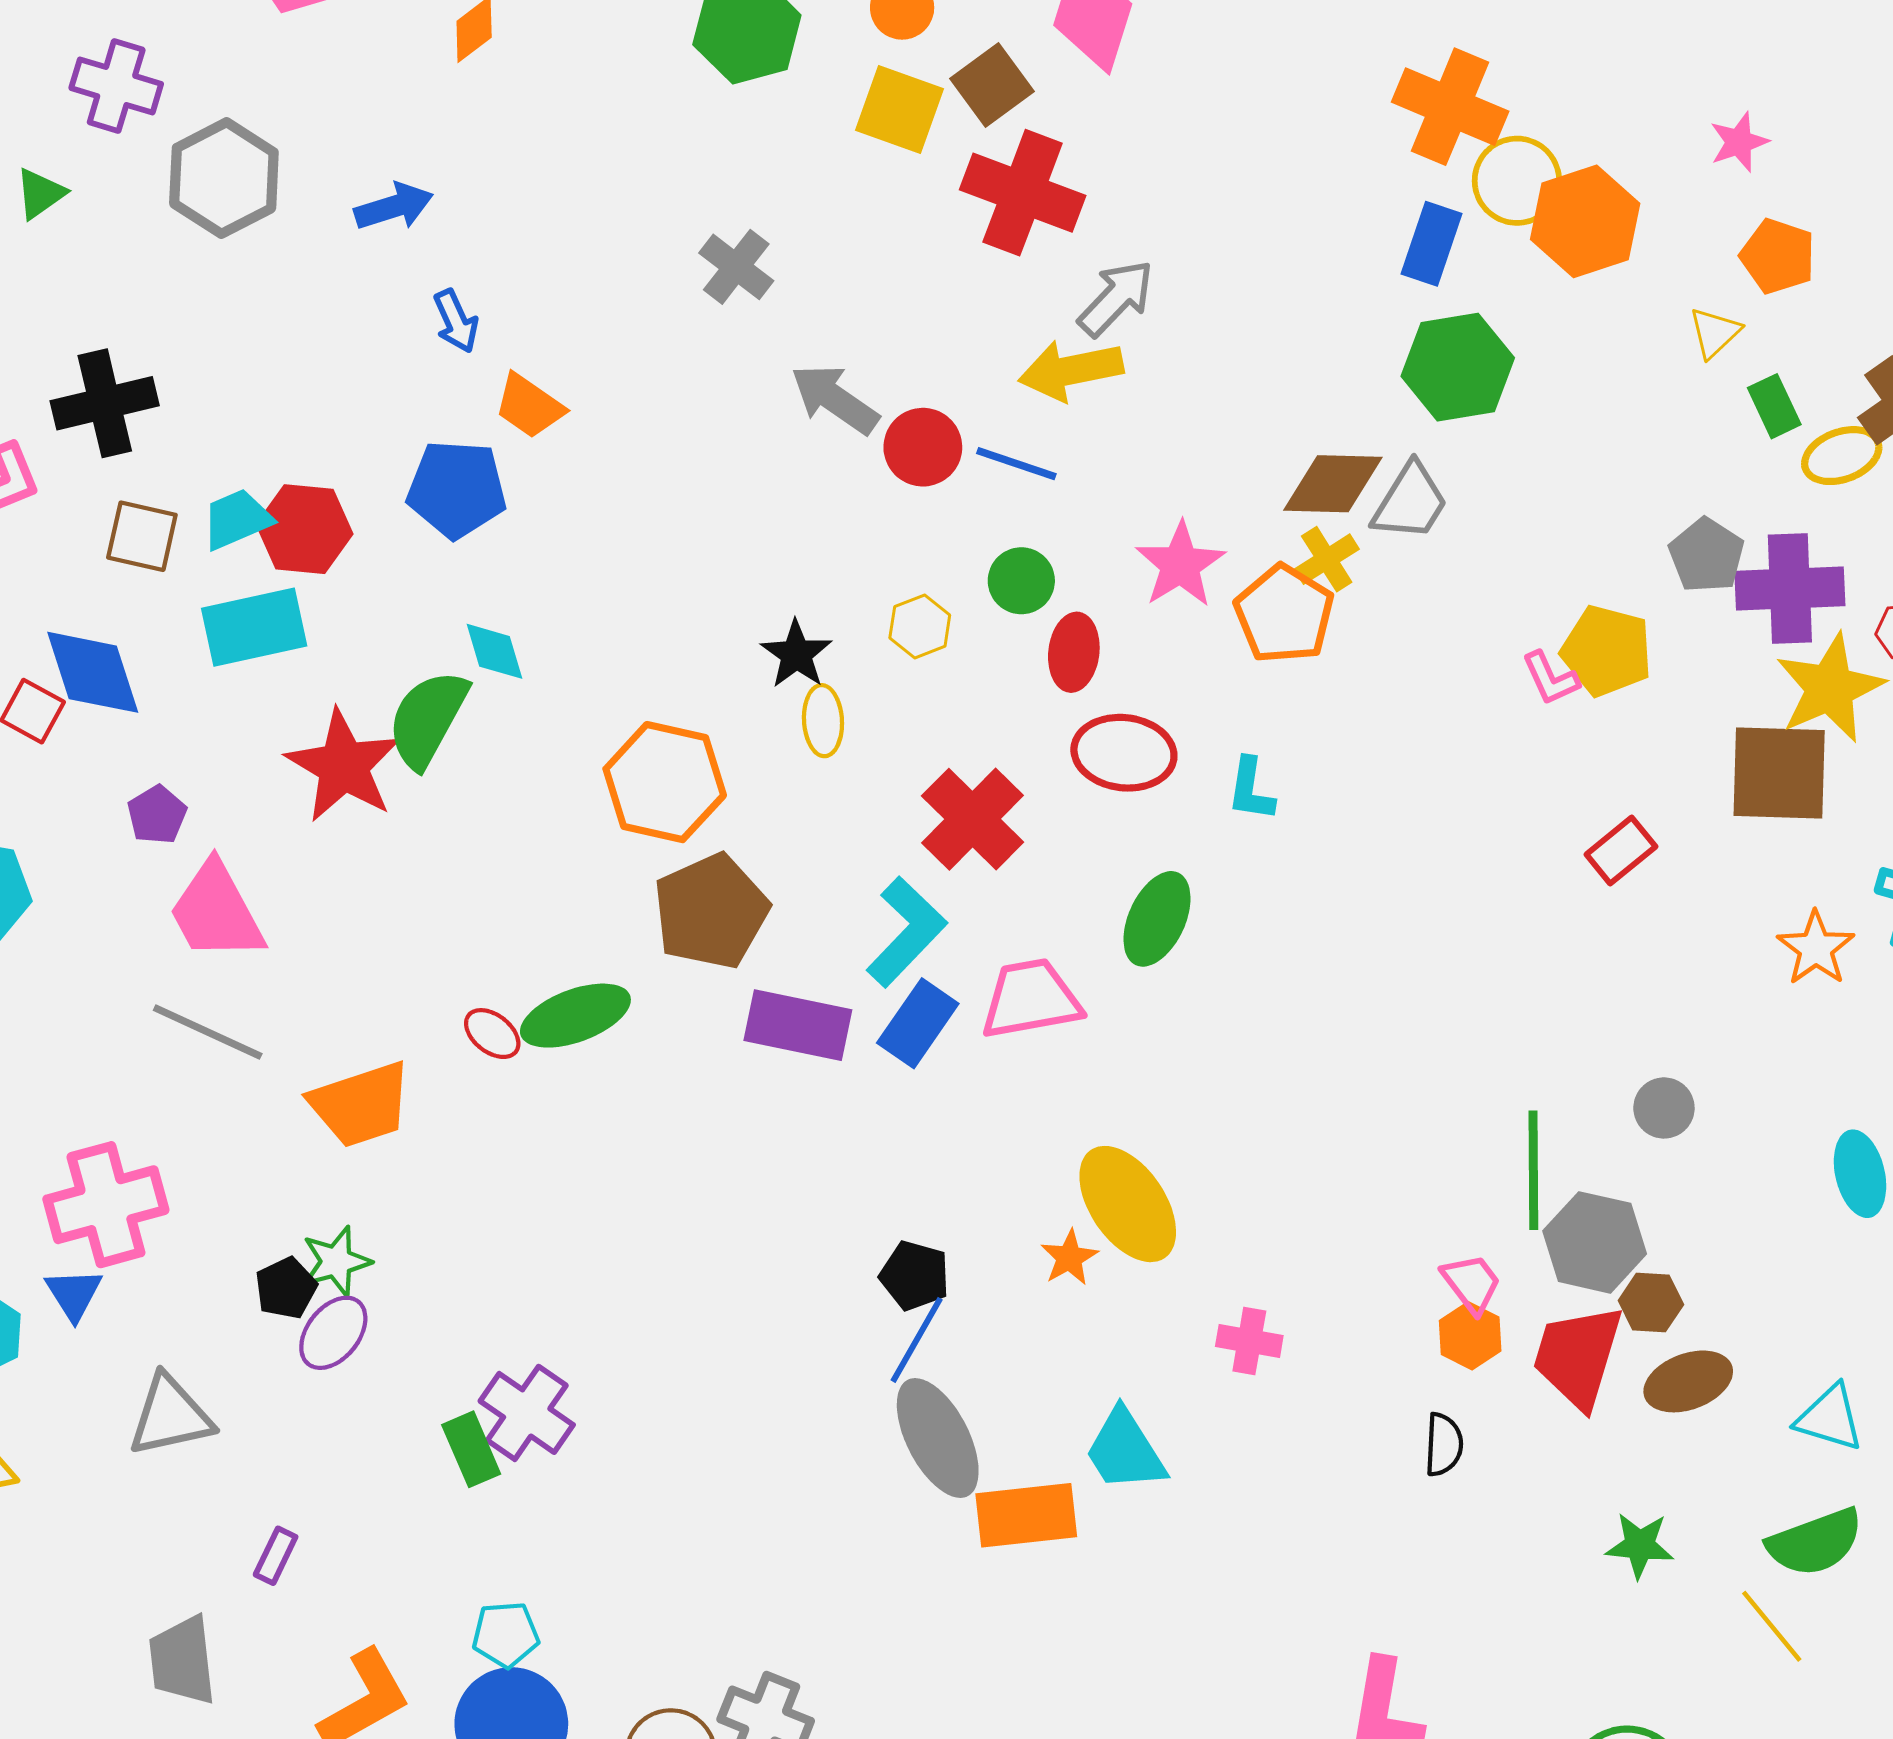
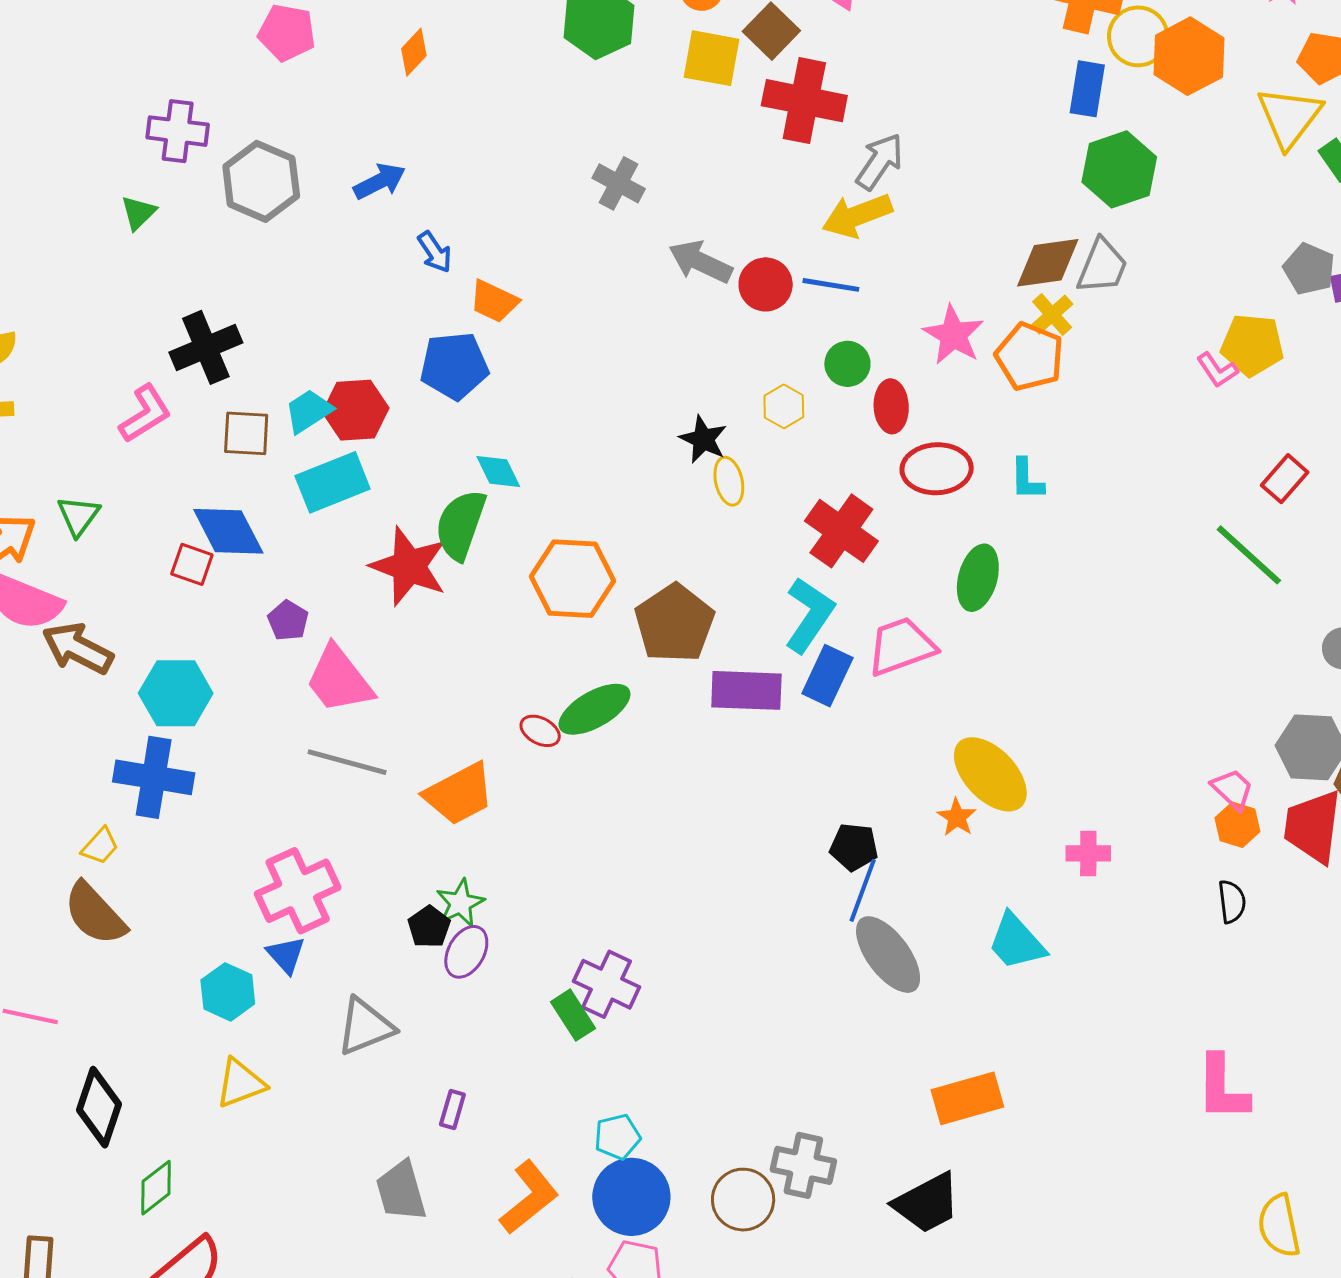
yellow triangle: (1715, 333) -> (1289, 117), size x1.8
orange hexagon: (665, 782) -> (572, 579), moved
green line: (1533, 1170) -> (1249, 555), moved, turned -38
orange rectangle: (1026, 1515) -> (967, 1098), moved

